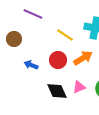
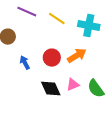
yellow line: (65, 35) -> (57, 19), moved
blue arrow: (31, 65) -> (25, 63), turned 40

